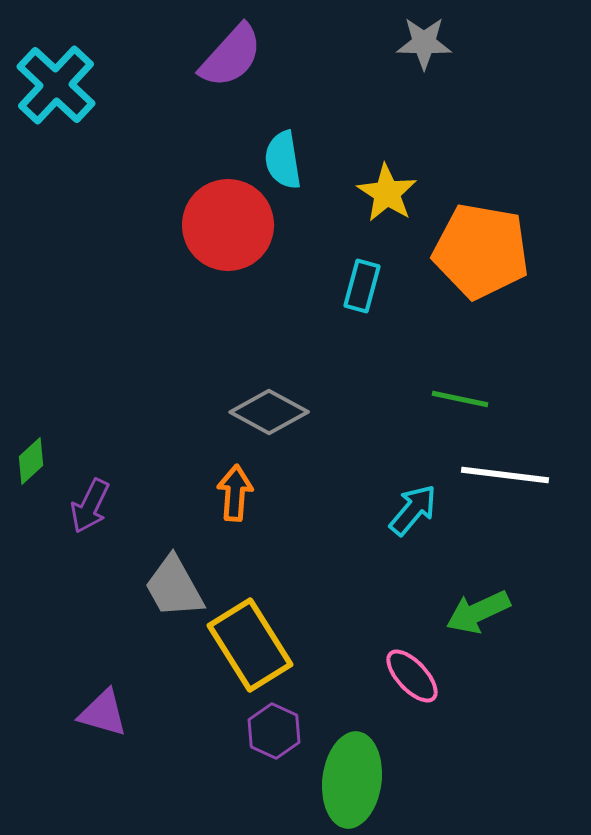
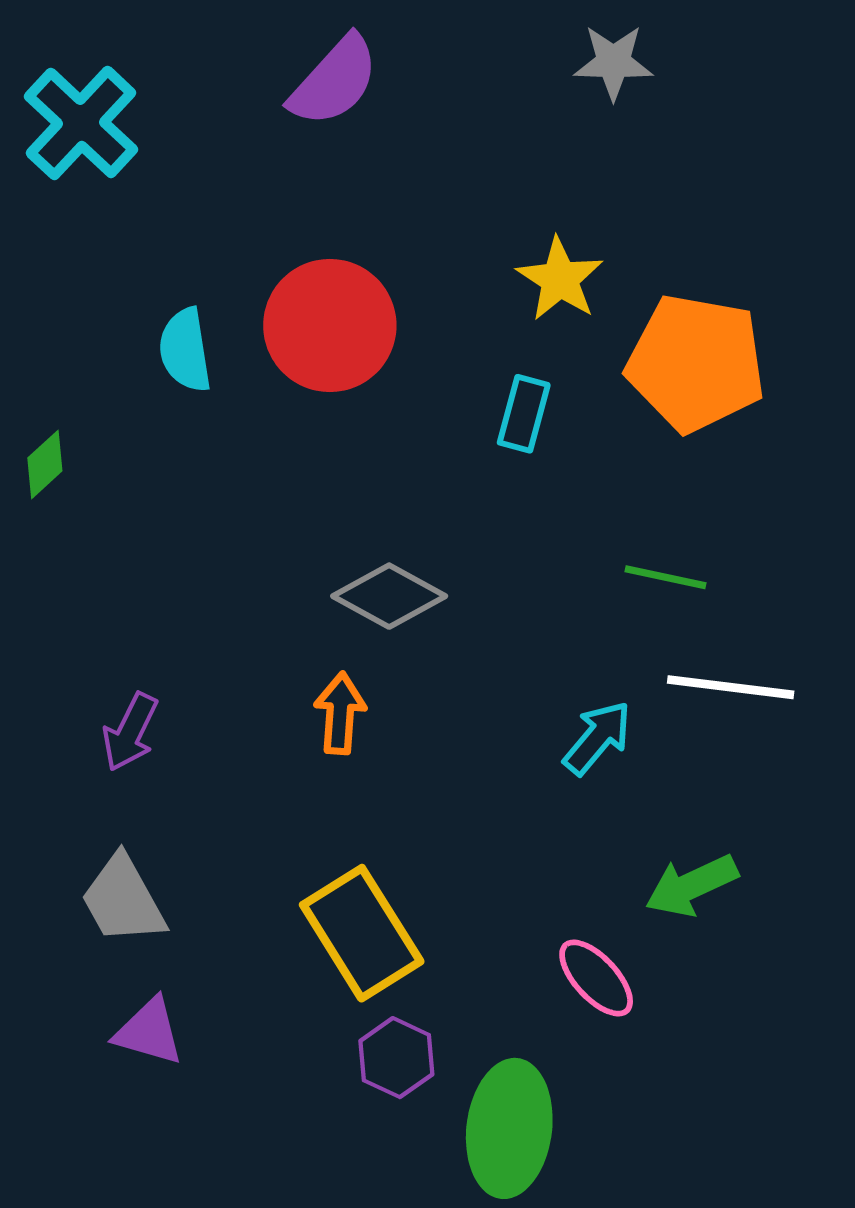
cyan semicircle: (283, 160) -> (185, 350), moved
green diamond: (31, 461) -> (45, 464), moved
gray trapezoid: (174, 587) -> (123, 900), moved

